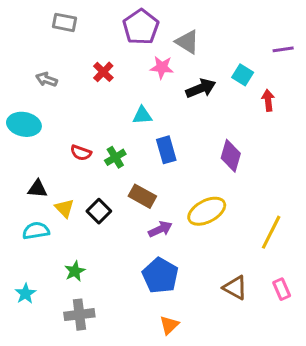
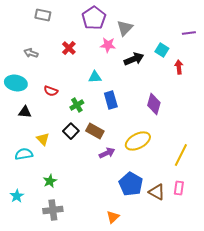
gray triangle: (187, 42) -> (125, 28), turned 42
red semicircle: (81, 153) -> (51, 91), moved
black triangle: (37, 189) -> (25, 112), moved
black square: (99, 211) -> (71, 131), moved
blue pentagon: (160, 276) -> (131, 184), moved
pink rectangle: (282, 289) -> (179, 188), moved, turned 32

